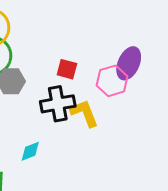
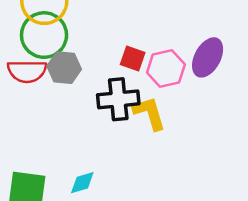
pink hexagon: (112, 81) -> (166, 69), moved
cyan diamond: (30, 151) -> (82, 183), moved

